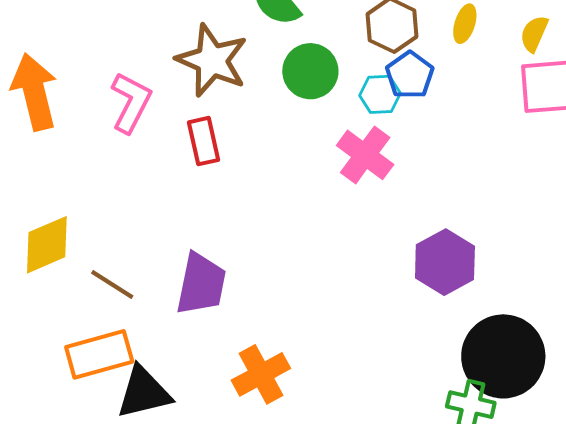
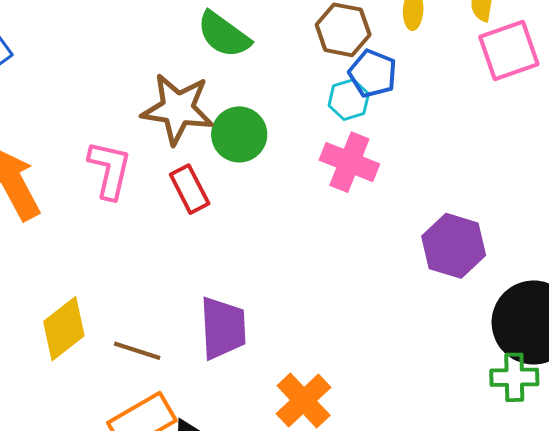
green circle: (310, 71) -> (239, 134), moved

